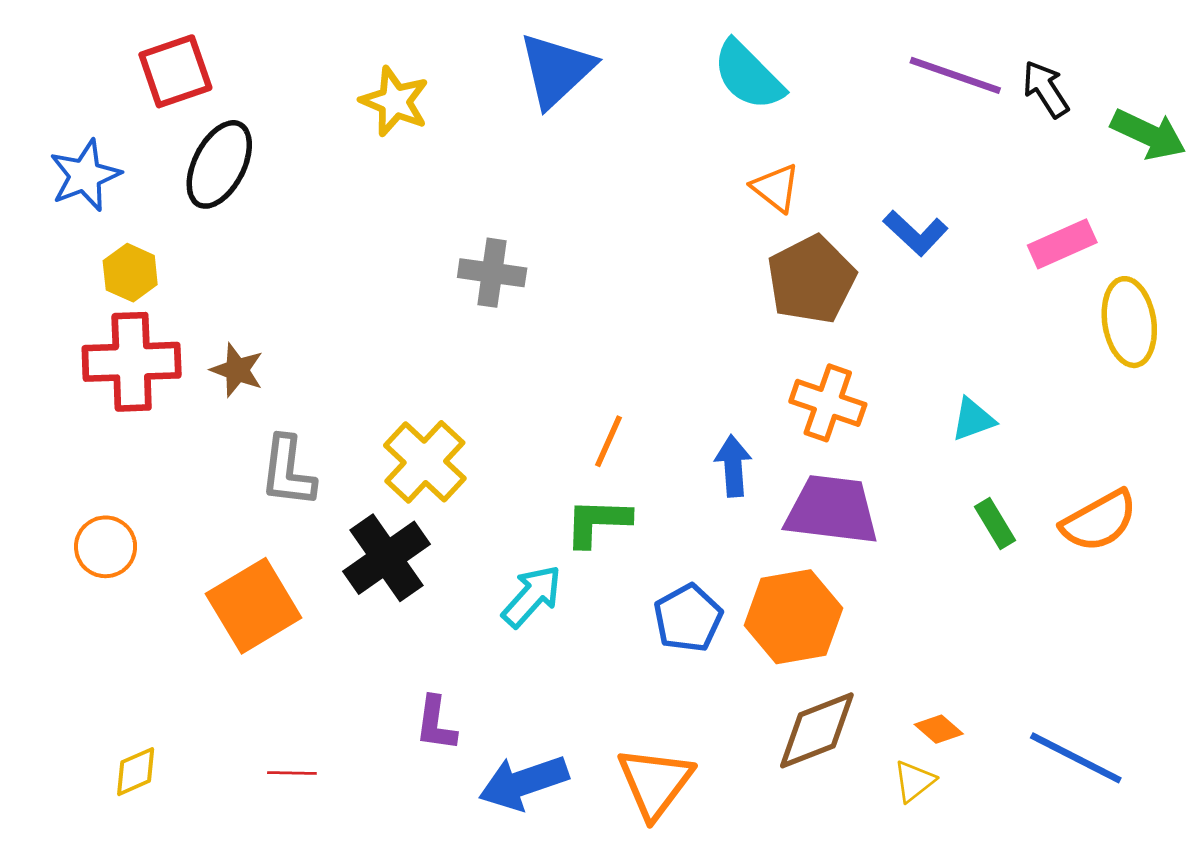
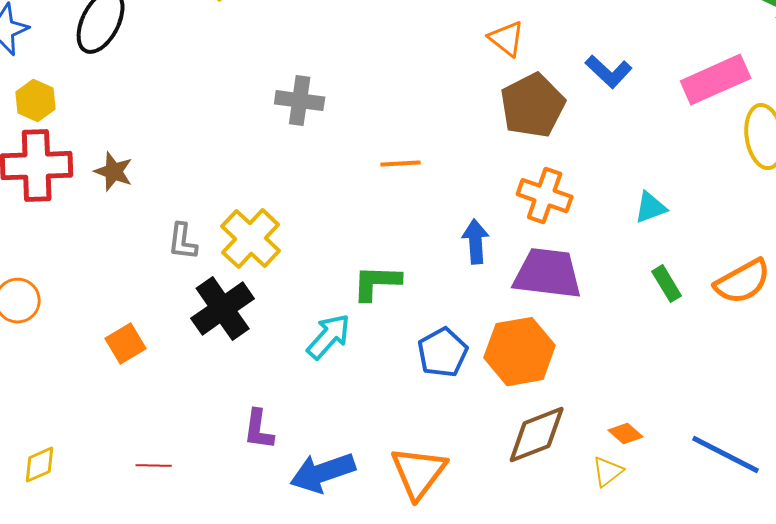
pink rectangle: (1062, 244) -> (716, 80), size x1.4
orange line: (609, 441) -> (401, 164), moved, turned 63
gray L-shape: (288, 471) -> (183, 242), moved, size x0.7
orange square: (254, 606) -> (126, 344), size x0.6

